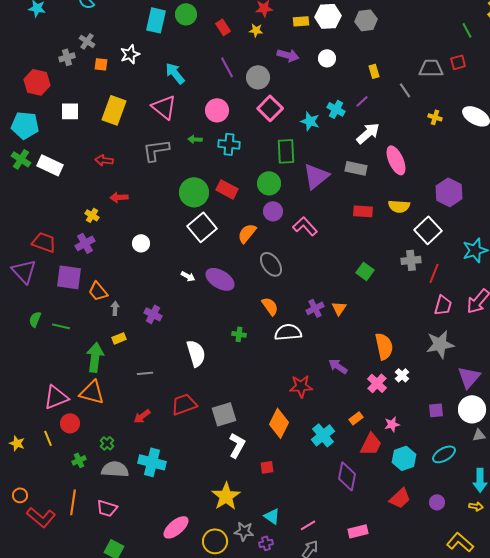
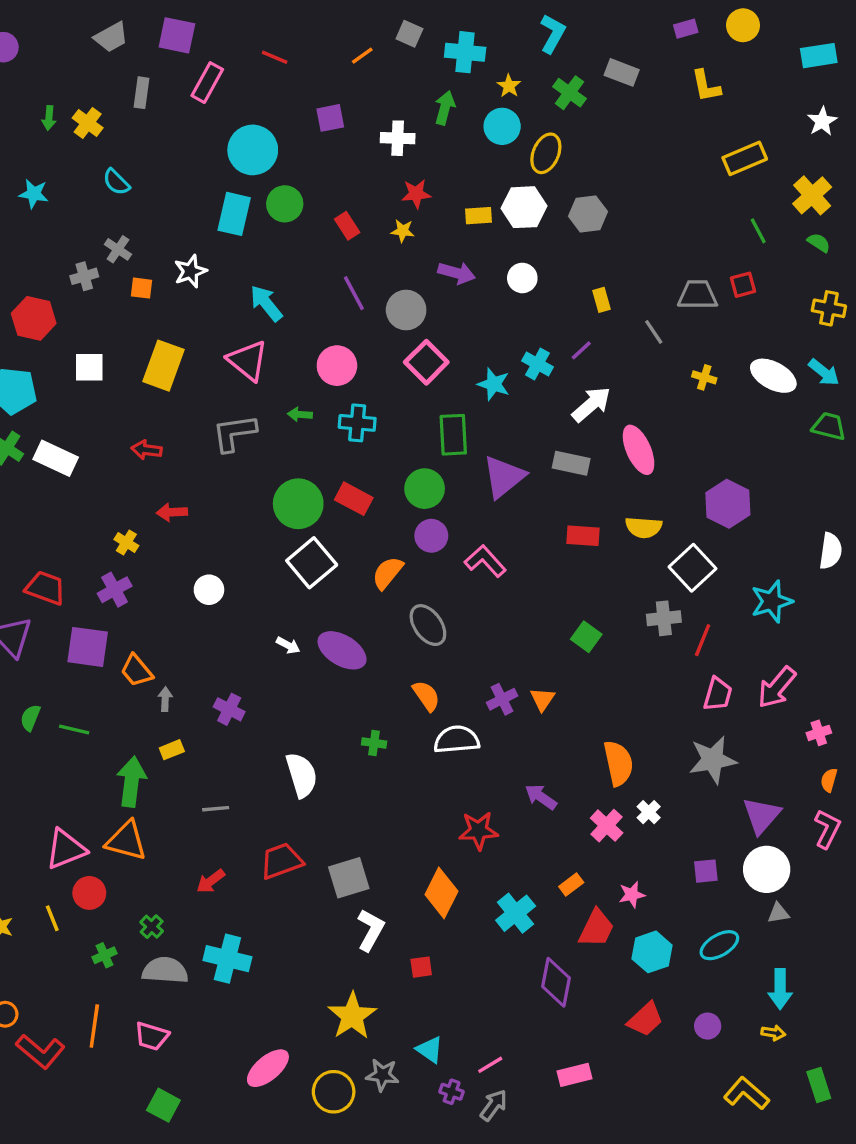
purple cross: (266, 543) -> (452, 1092), moved, turned 32

